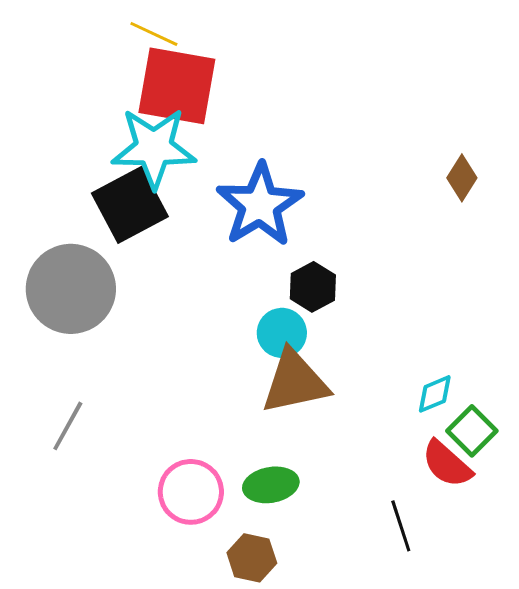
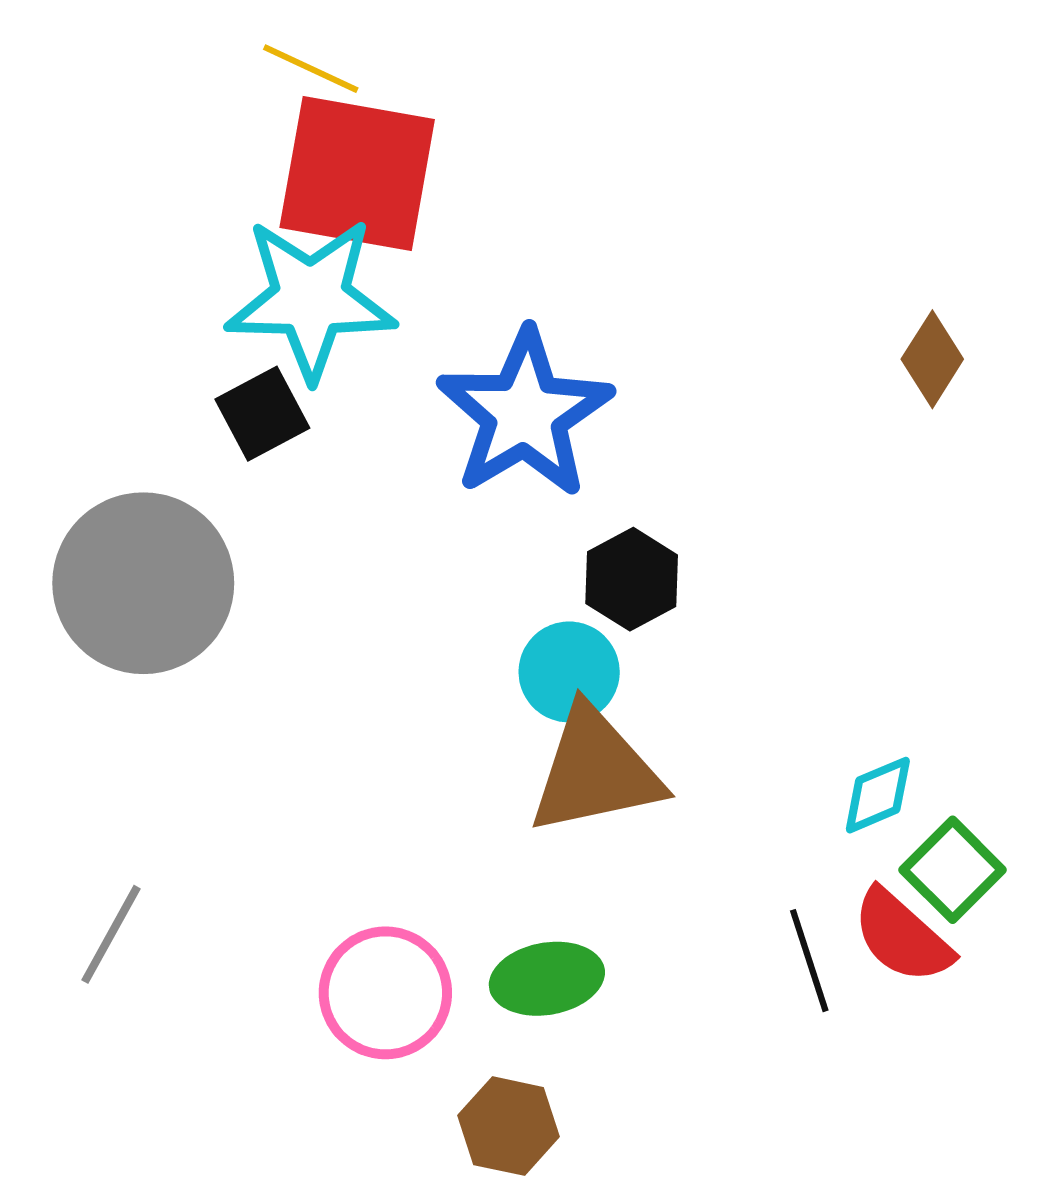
black square: (130, 205) -> (262, 414), size x0.6
gray line: (68, 426) -> (111, 934), moved
black line: (401, 526) -> (809, 961), moved

